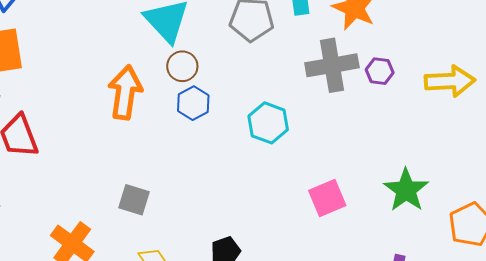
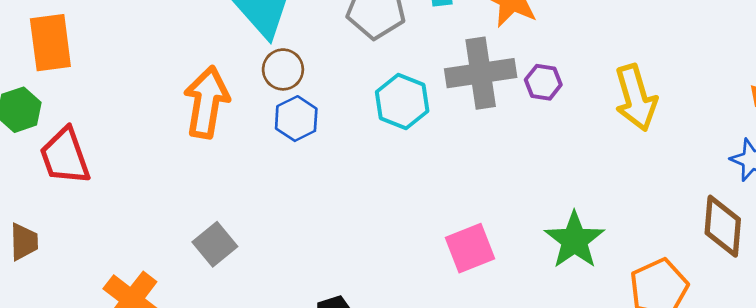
yellow arrow: (450, 81) -> (636, 98), turned 75
cyan hexagon: (268, 123) -> (402, 101), moved
gray square: (134, 200) -> (215, 244), turned 32

